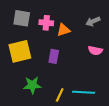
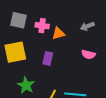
green star: (32, 85) -> (26, 85), turned 30

